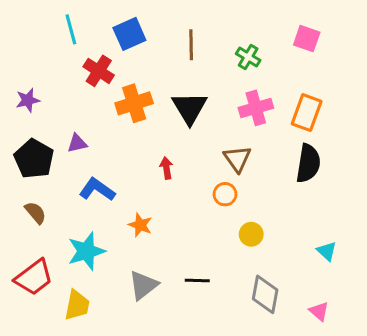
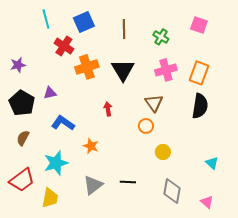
brown semicircle: (35, 213) -> (23, 138), turned -112

